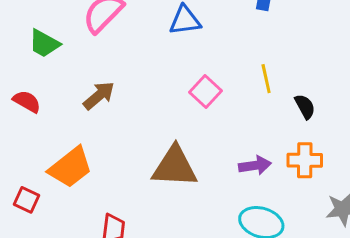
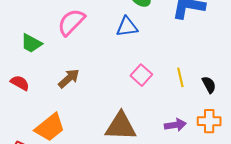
yellow line: (266, 79) -> (180, 77), moved

